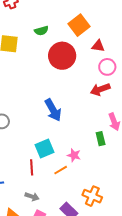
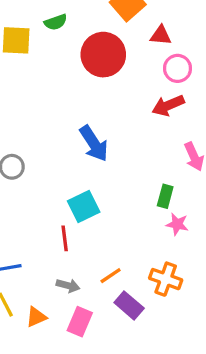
green semicircle: (41, 31) -> (56, 22), moved
green rectangle: (101, 139) -> (165, 196), moved, turned 32
pink star: (74, 155) -> (177, 224), moved
orange line: (61, 170) -> (111, 276), moved

